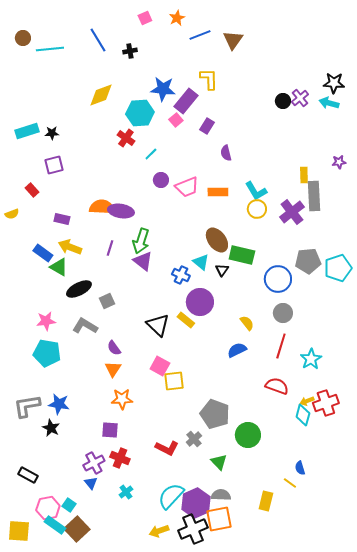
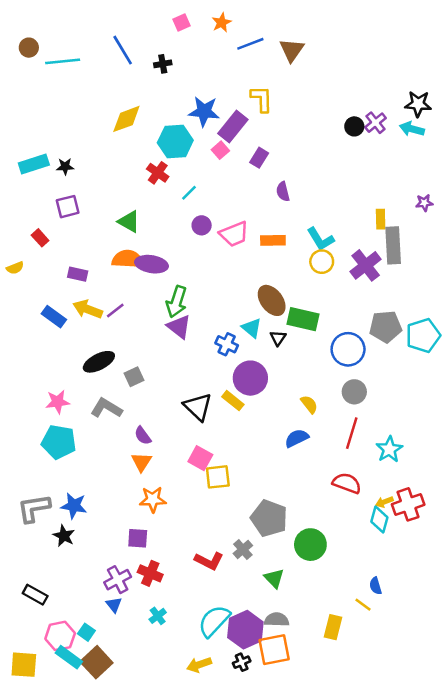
purple line: (110, 248) -> (115, 310), moved, turned 35
green triangle: (59, 267) -> (129, 222), moved
black cross: (193, 529) -> (242, 662), size x0.5

